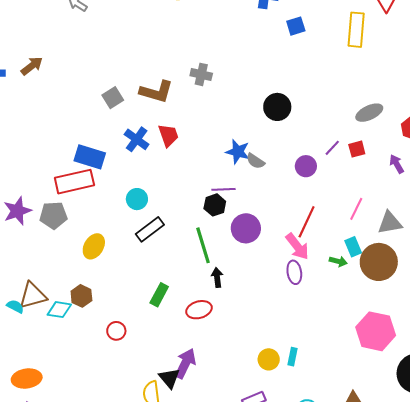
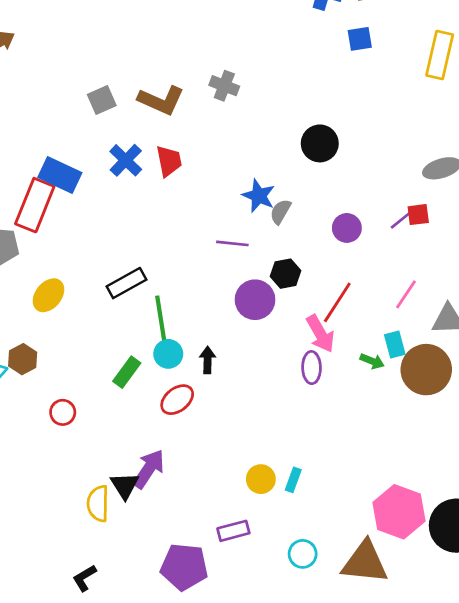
purple line: (332, 148) -> (401, 220), moved
gray semicircle: (255, 161) -> (280, 212), turned 78
red rectangle: (74, 182) -> (35, 205), turned -63
cyan circle: (137, 199) -> (168, 354), moved
black hexagon: (215, 205) -> (286, 274), moved
green line: (203, 245) -> (161, 320), moved
red ellipse: (199, 310) -> (177, 400), turned -30
pink hexagon: (376, 331) -> (399, 512), moved

